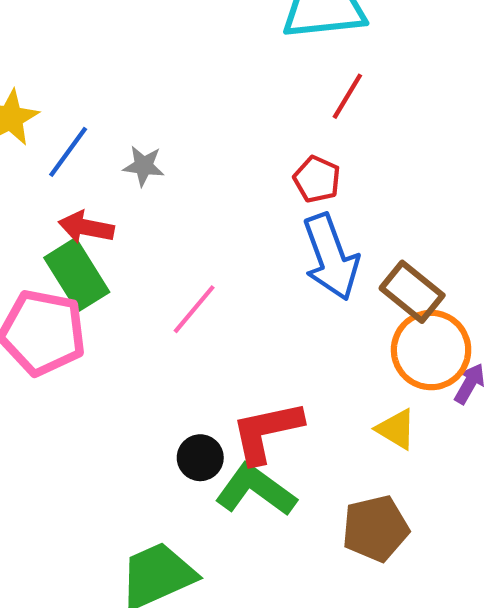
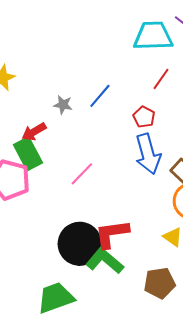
blue line: (68, 152) -> (100, 96), moved
red arrow: (86, 227) -> (34, 132), turned -45
black circle: (200, 458) -> (80, 244), size x2.0

